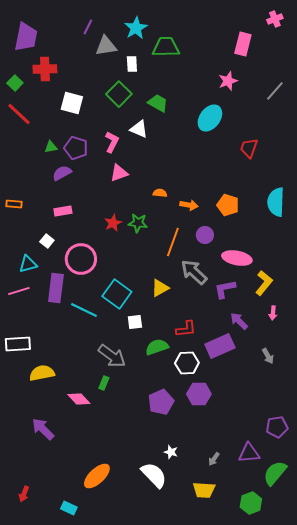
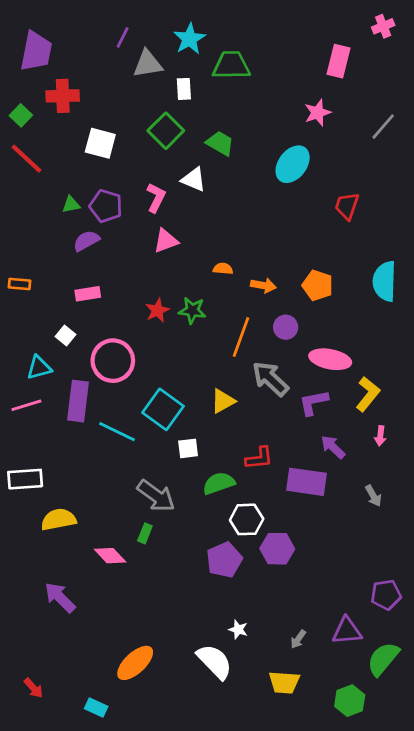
purple rectangle: (220, 346) -> (307, 482), turned 32
white hexagon: (187, 363) -> (247, 519), moved
red arrow: (24, 494) -> (33, 688), turned -63

